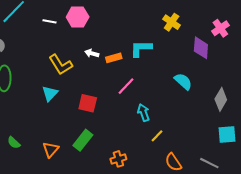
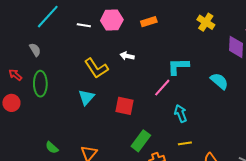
cyan L-shape: (141, 48) -> (178, 66), moved
orange rectangle: (114, 58) -> (149, 22), moved
yellow line: (157, 136) -> (185, 143), moved, turned 40
green rectangle: (83, 140) -> (141, 141), moved

